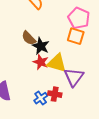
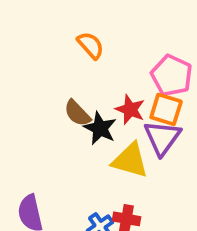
red star: (41, 62) -> (130, 109), moved
purple triangle: (74, 77) -> (162, 138), moved

